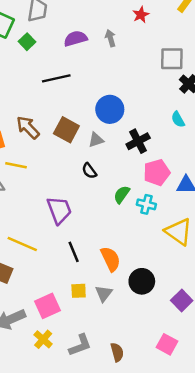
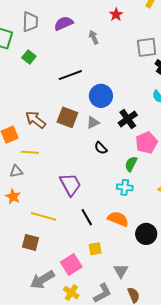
purple semicircle: (75, 39) -> (64, 23), moved
green square: (27, 42) -> (29, 57), moved
black line: (56, 78) -> (70, 75), moved
black semicircle: (89, 171) -> (101, 148), moved
green semicircle: (122, 194) -> (131, 164), moved
cyan cross: (146, 204) -> (125, 187), moved
orange semicircle: (111, 259) -> (118, 219), turned -35
gray triangle: (104, 293) -> (121, 271), moved

